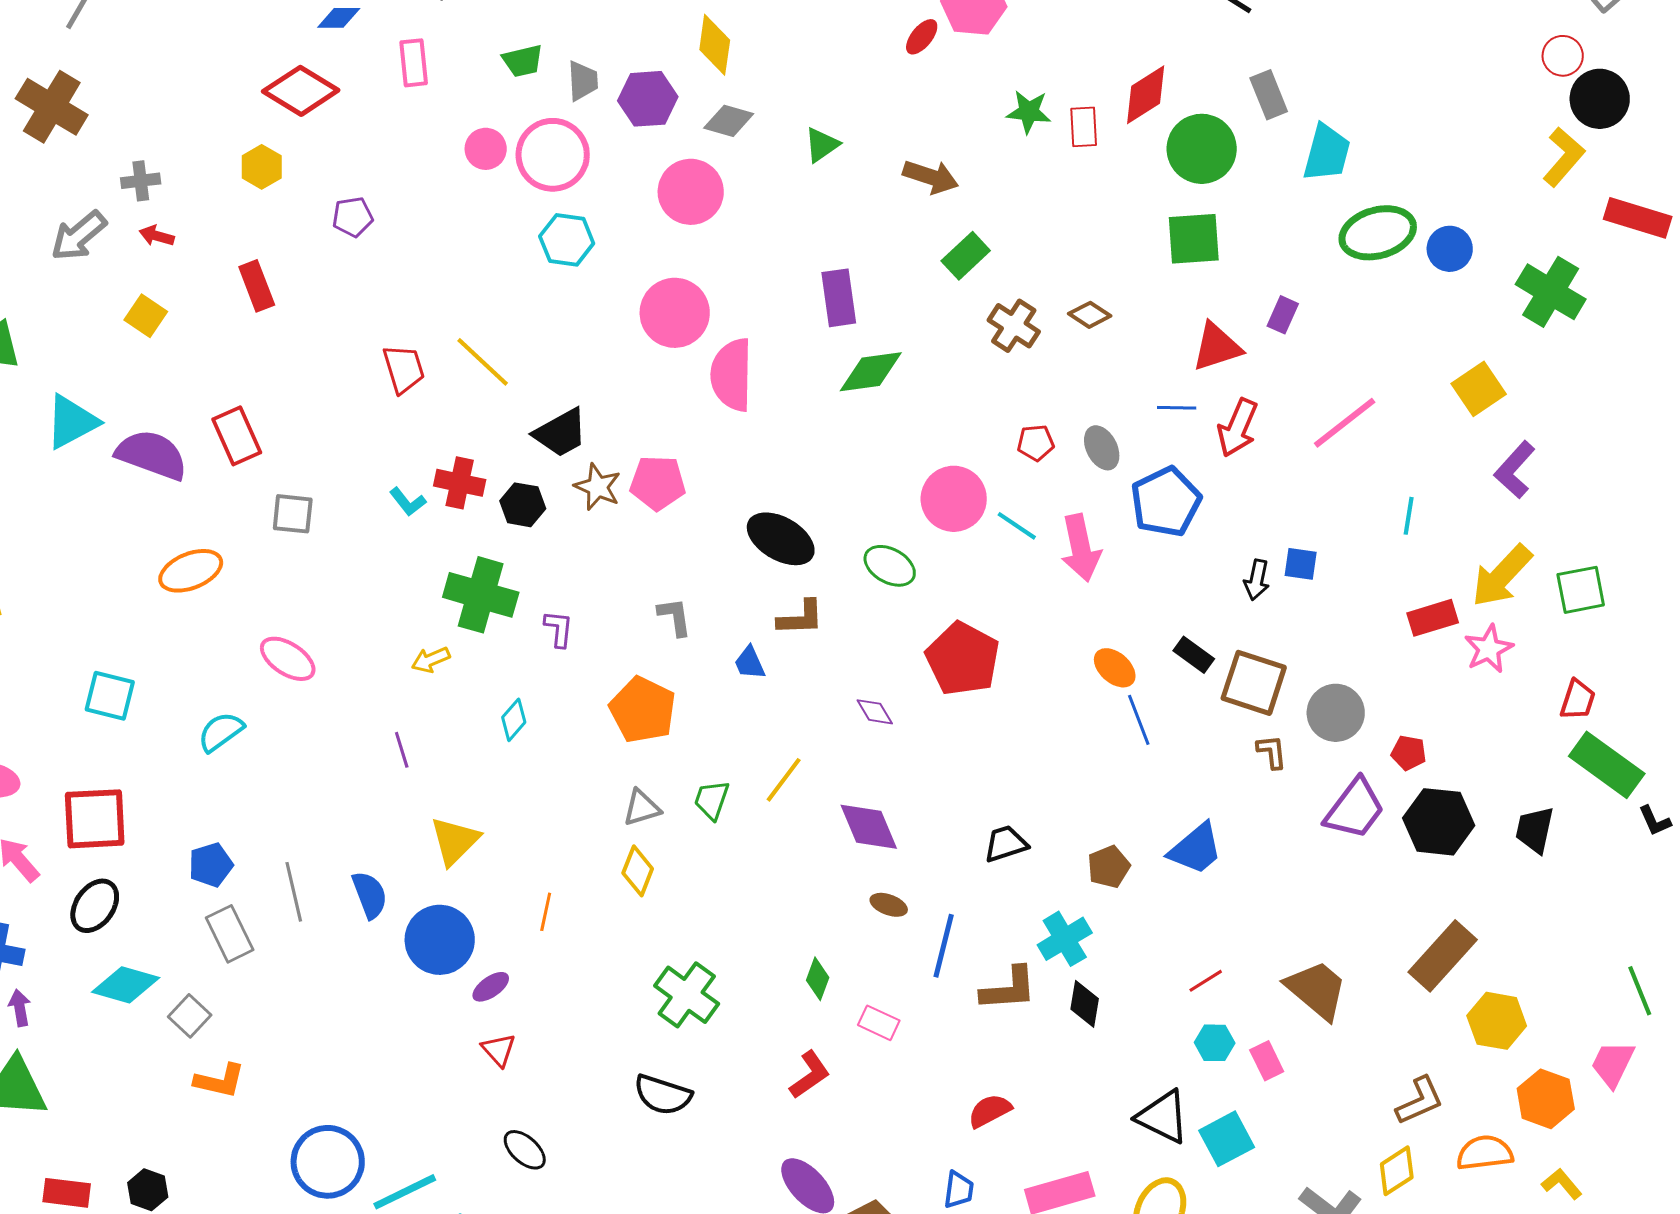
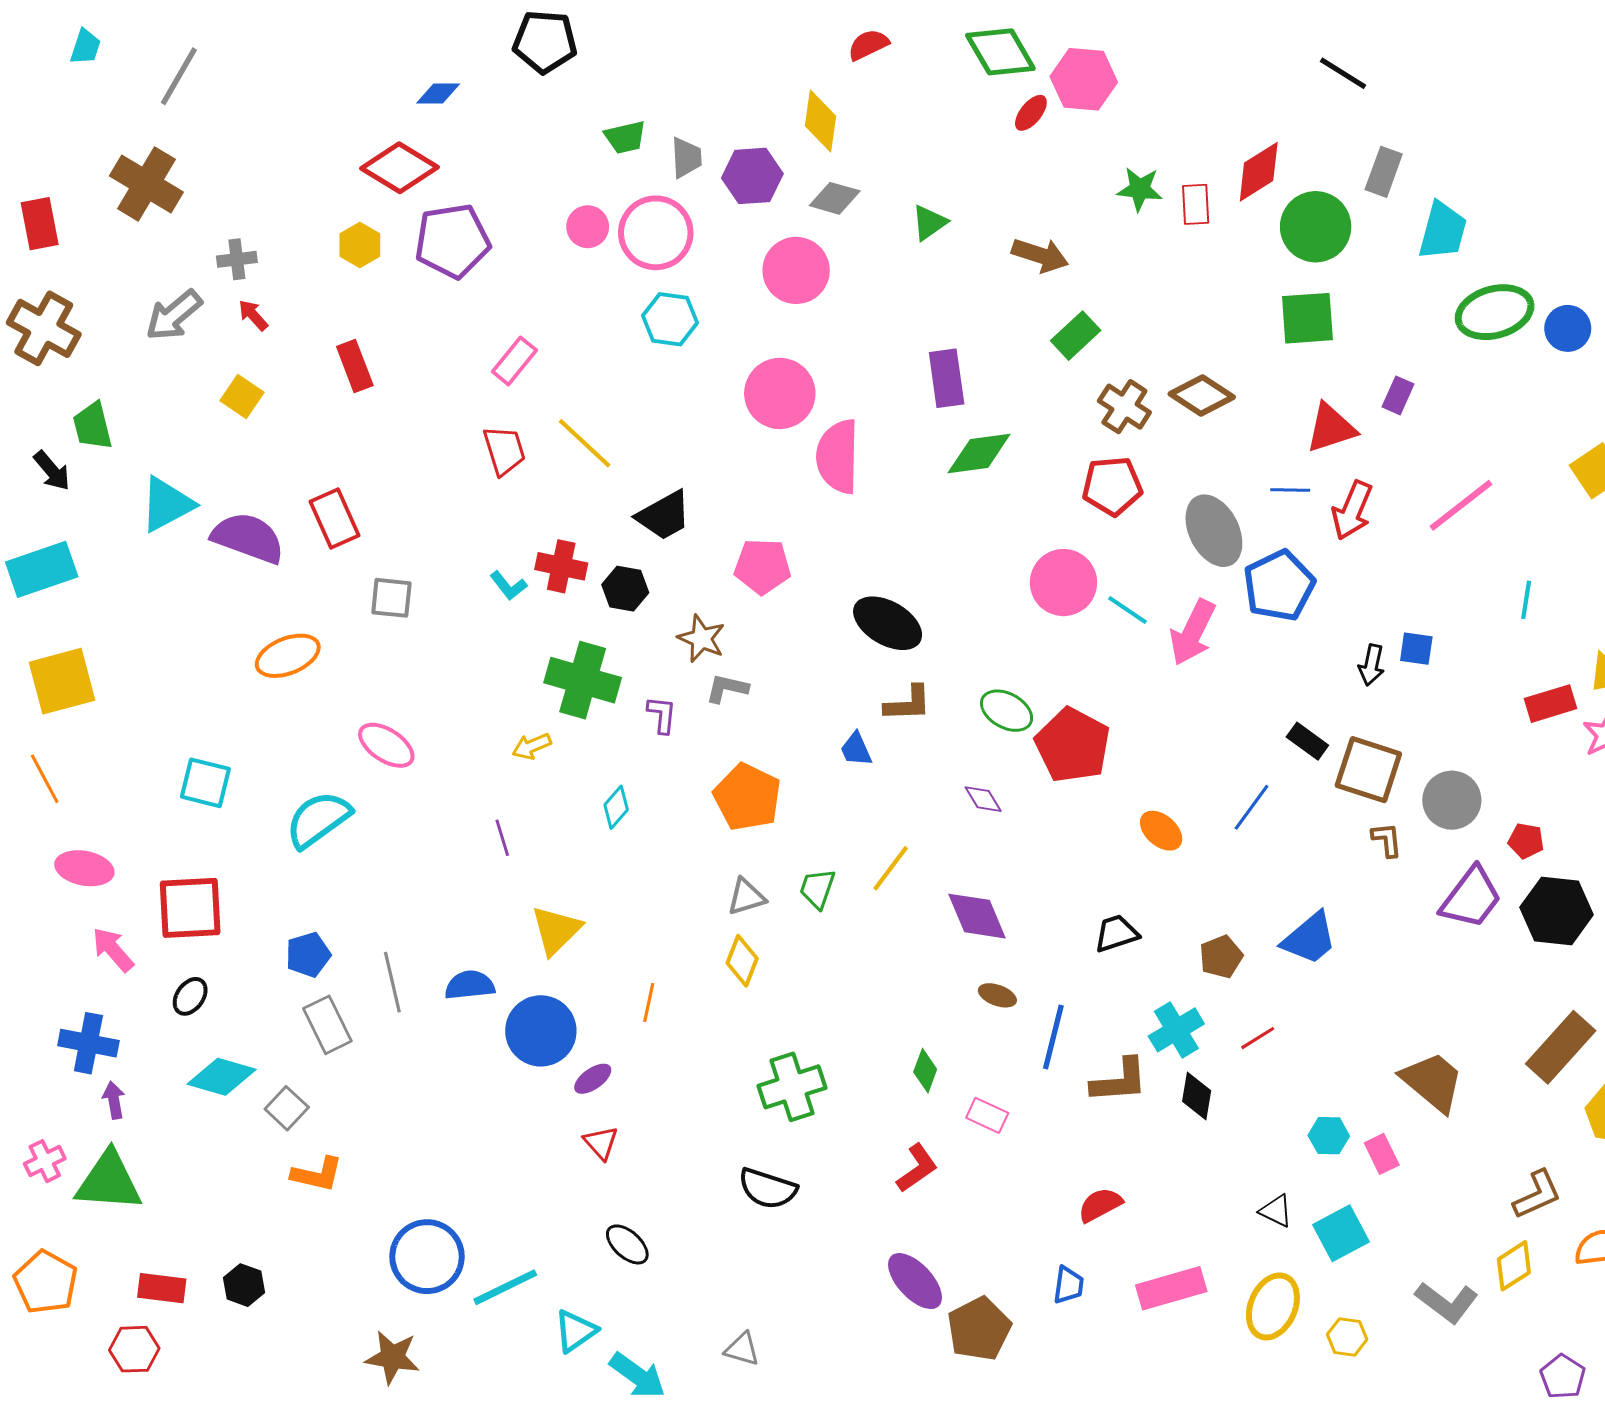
pink rectangle: (414, 63) -> (514, 361), moved, turned 45
gray rectangle: (1269, 95) -> (1384, 172), turned 42
purple pentagon: (353, 217) -> (452, 241), moved, size x1.8
red arrow: (157, 236) -> (253, 315), turned 32
brown diamond: (1090, 315) -> (1202, 395), size x1.5
red pentagon: (1036, 443) -> (1112, 486), moved, size x1.6
gray ellipse: (1102, 448) -> (1214, 531), size x1.6
brown star: (598, 487) -> (702, 638), moved
pink arrow: (1081, 548) -> (1193, 632), turned 38
green ellipse: (890, 566) -> (1007, 711), moved
gray L-shape: (675, 617) -> (727, 688), moved, turned -69
orange ellipse: (1115, 668) -> (1161, 831), moved
blue line: (1139, 720) -> (1252, 807), turned 57
cyan semicircle: (221, 732) -> (318, 819), size x1.4
blue semicircle: (370, 895) -> (470, 985), turned -75
black ellipse: (95, 906) -> (190, 996), size x0.7
red line: (1206, 981) -> (1258, 1038), moved
green cross: (687, 995) -> (792, 1087), turned 36
black triangle: (1163, 1117) -> (1276, 1211), size x0.6

